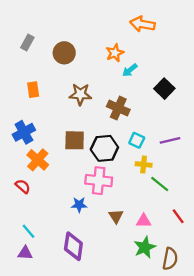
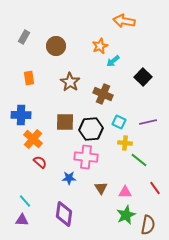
brown star: (80, 94) -> (70, 82), turned 30
blue cross: (24, 132) -> (21, 115), turned 30
red semicircle: (23, 186) -> (40, 162), moved

